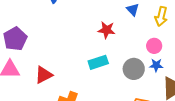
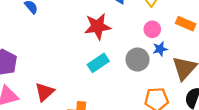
red star: (107, 30) -> (98, 26), size x1.4

